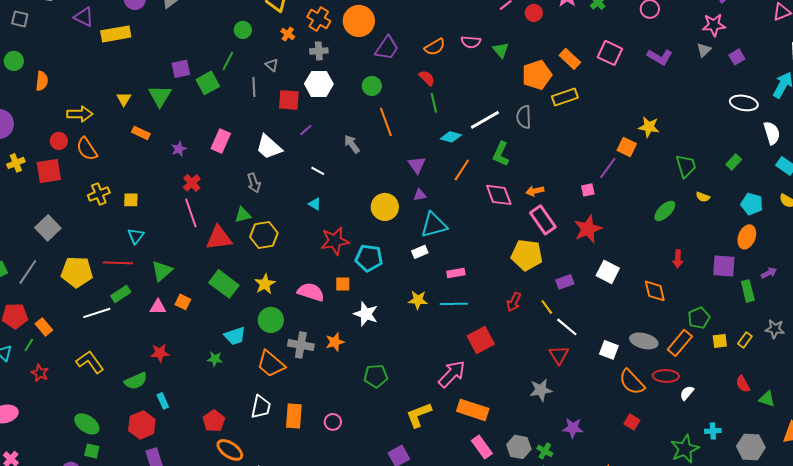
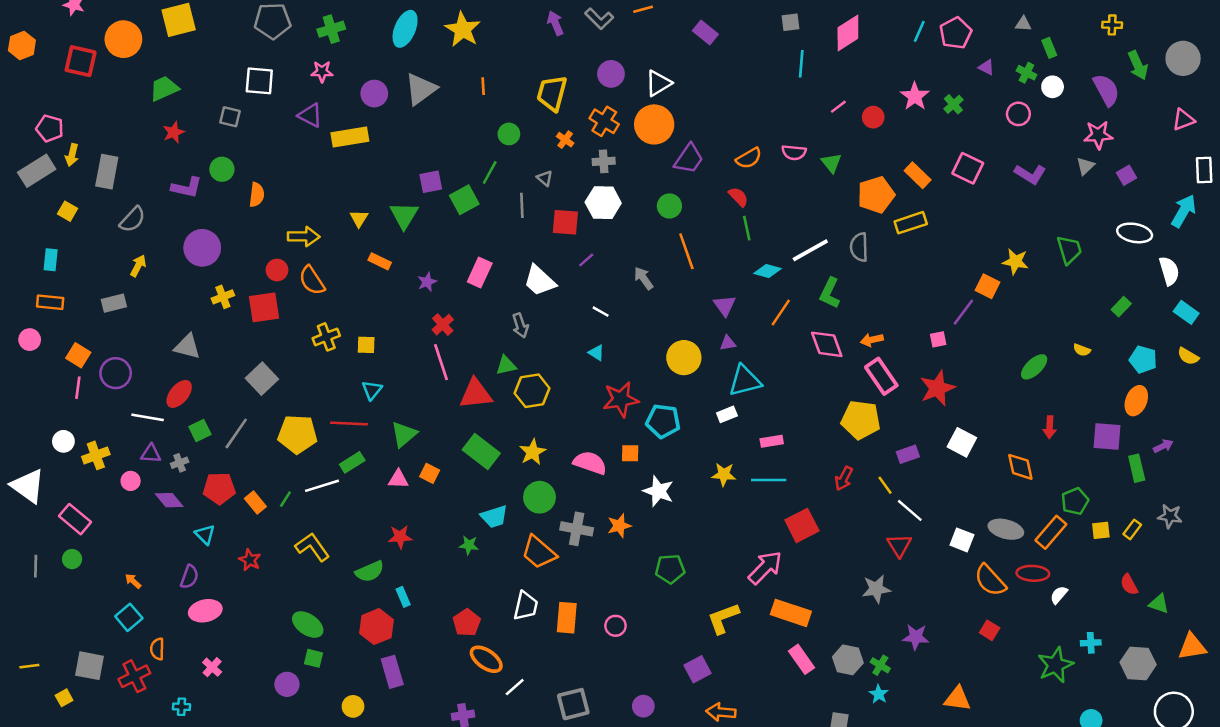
green trapezoid: (686, 166) -> (1069, 250), moved
green line: (29, 345) -> (285, 499), moved

